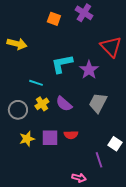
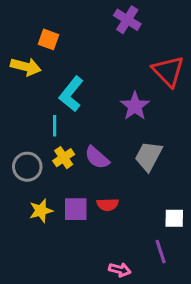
orange square: (54, 19) -> (48, 39), moved
cyan L-shape: (62, 64) -> (71, 94), moved, turned -40
cyan line: (36, 83) -> (55, 126), turned 72
white square: (115, 144) -> (174, 218), turned -32
purple line: (99, 160) -> (161, 252), moved

